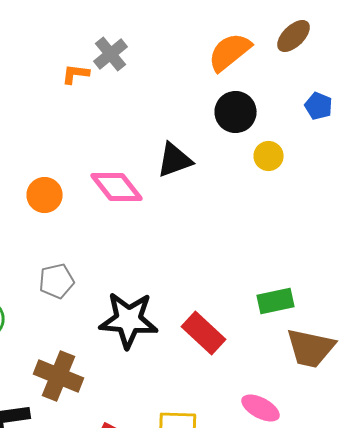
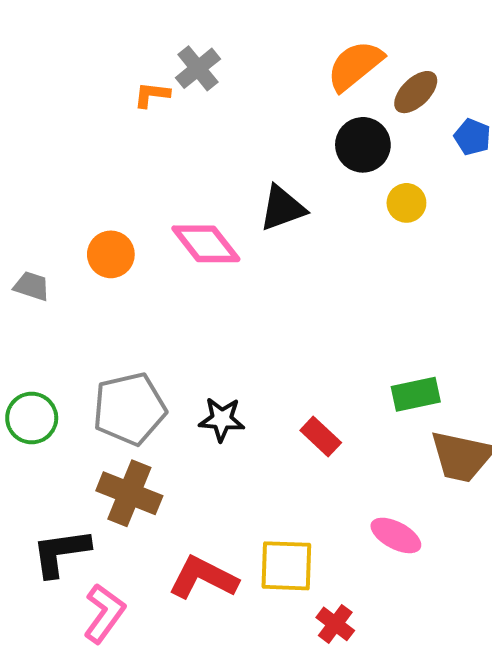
brown ellipse: (294, 36) -> (416, 92), moved
gray pentagon: (57, 281) -> (129, 409), moved, size x1.6
black star: (129, 320) -> (222, 419), size x0.6
red rectangle: (204, 333) -> (321, 436), size x0.7

